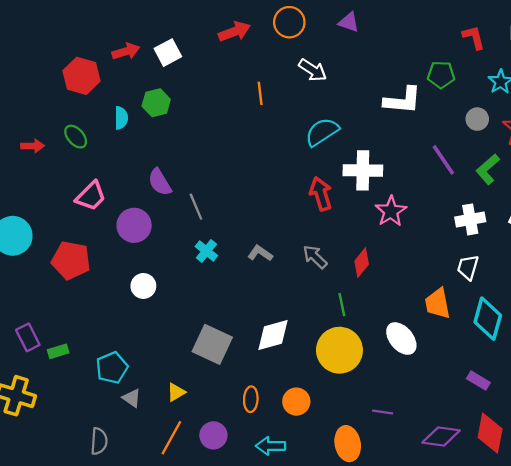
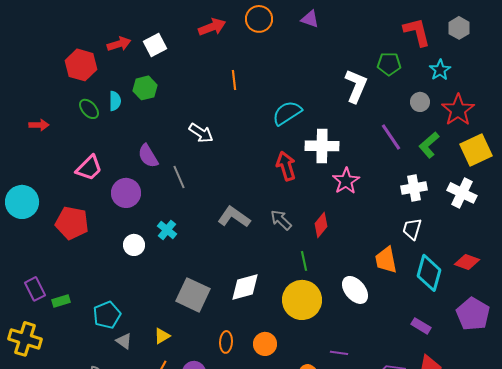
red L-shape: (474, 37) -> (417, 32), size x1.4
white arrow: (313, 70) -> (201, 133), moved
white L-shape: (403, 100) -> (356, 86), turned -72
green ellipse: (76, 137) -> (89, 109), moved
cyan cross: (206, 251) -> (167, 230), moved
gray L-shape: (260, 253) -> (234, 217), size x1.5

